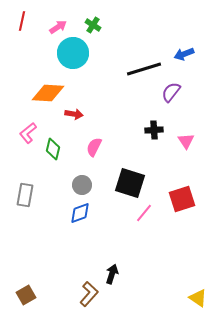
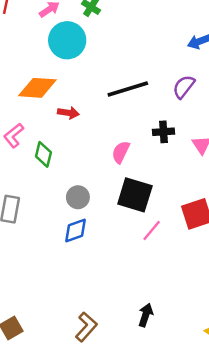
black line: (144, 69) -> (128, 89), moved
pink semicircle: (94, 147) -> (121, 152), moved
black arrow: (112, 274) -> (146, 315), moved

